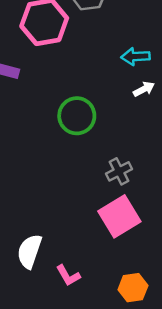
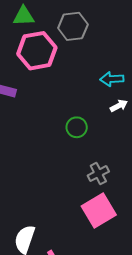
green circle: (77, 116) -> (77, 127), moved, size x0.7

